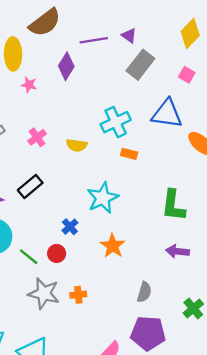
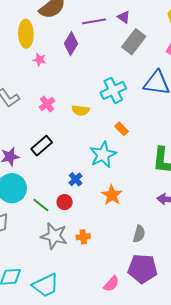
orange rectangle: (129, 154) -> (121, 129), moved, turned 32

